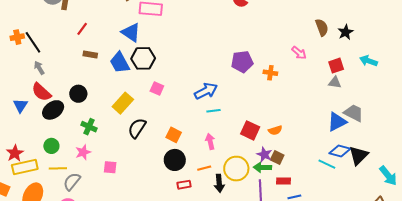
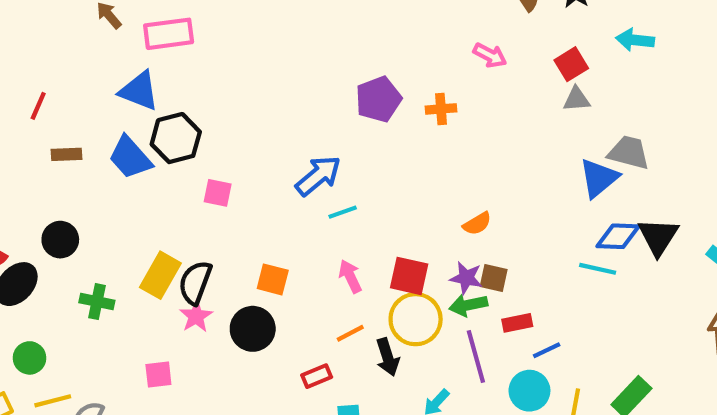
yellow rectangle: (123, 103) -> (160, 275), moved
red square: (250, 130) -> (409, 276), moved
pink star: (83, 152) -> (196, 316), moved
black circle: (175, 160) -> (253, 329), moved

